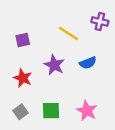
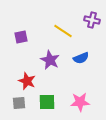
red star: (23, 78) -> (27, 81), moved
pink star: (87, 111) -> (80, 102), turned -30
gray square: (21, 112) -> (19, 103), turned 32

